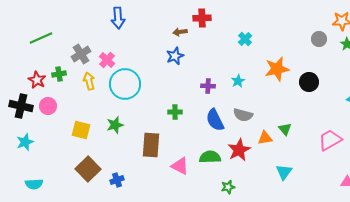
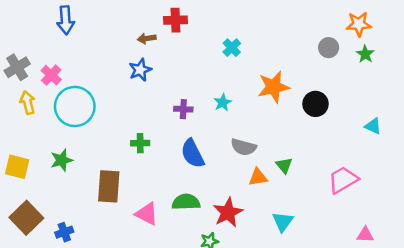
gray semicircle: (243, 115) -> (244, 147), moved
red star: (239, 150) -> (228, 212), moved

